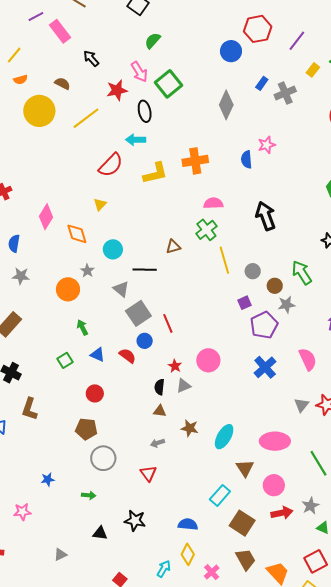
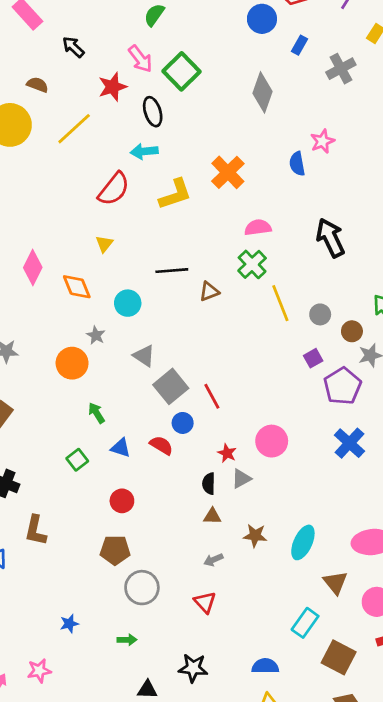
blue rectangle: (262, 83) -> (299, 45), moved
orange cross: (195, 161) -> (228, 172), turned -30
black line: (145, 270) -> (172, 271), moved

